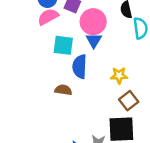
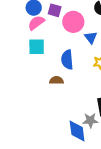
blue triangle: (94, 40) -> (91, 37), moved
cyan square: (63, 45) -> (37, 47), moved

